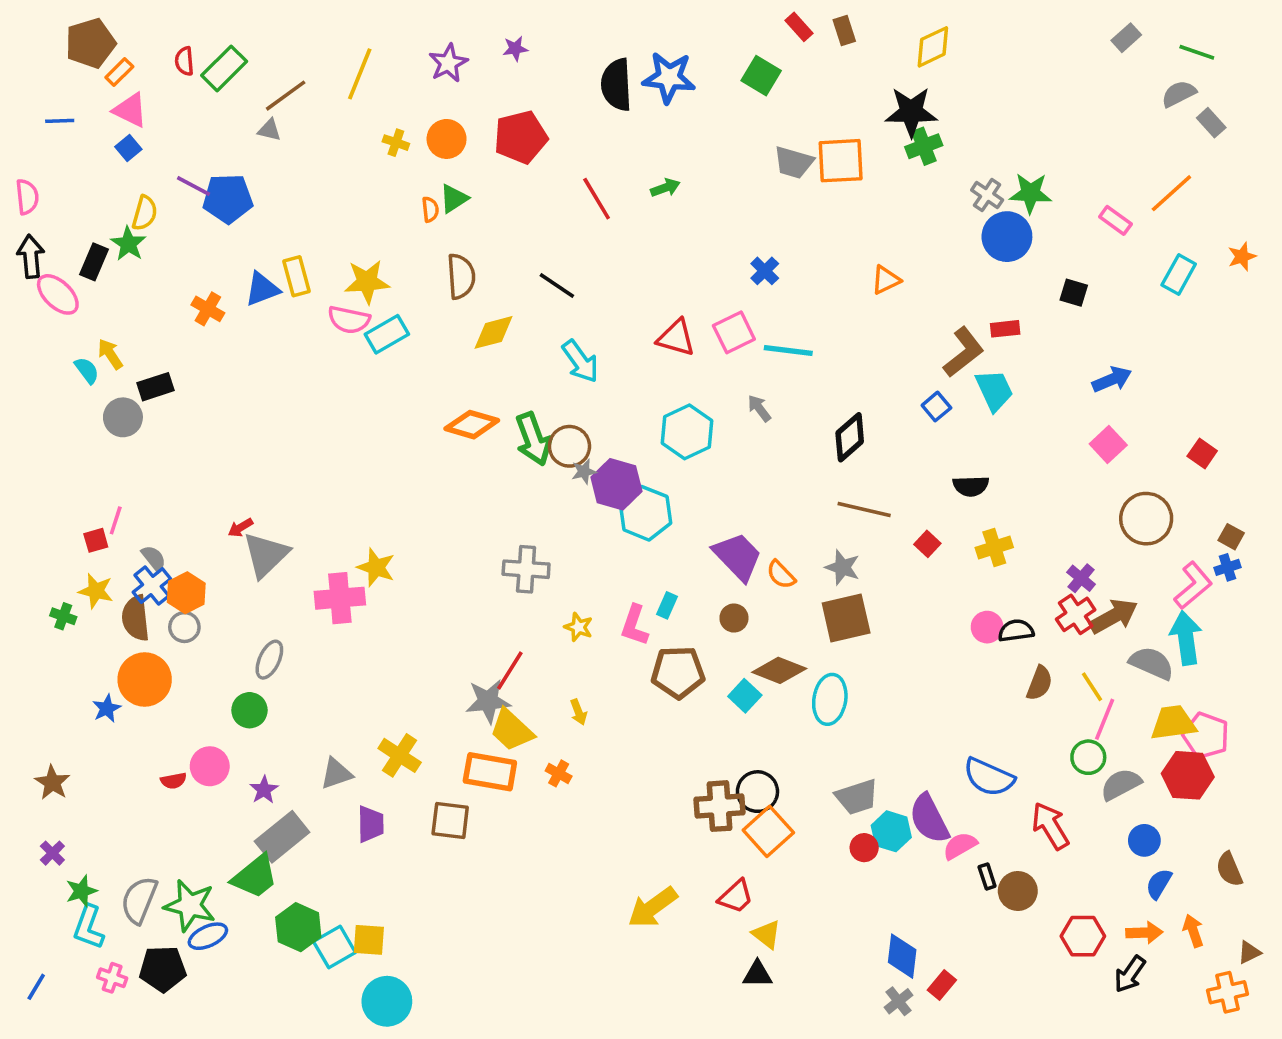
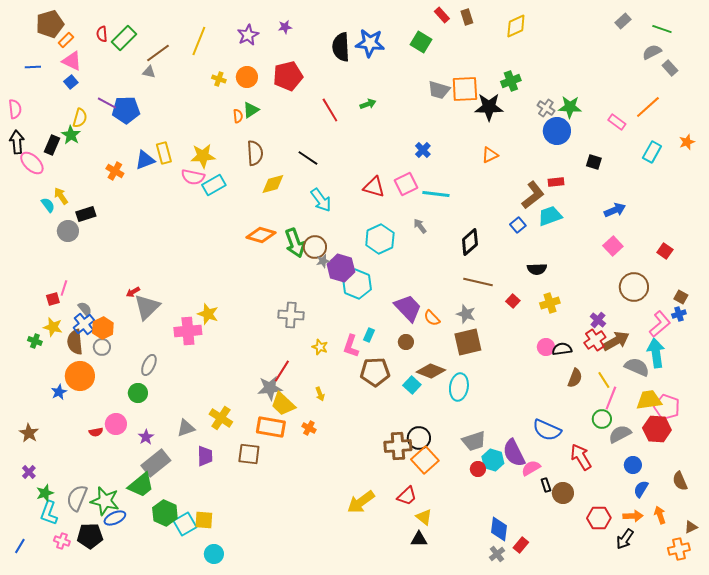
black star: (911, 112) -> (489, 107), moved
cyan trapezoid: (994, 390) -> (550, 216), turned -85
cyan circle: (387, 1001) -> (214, 554), size x0.7

